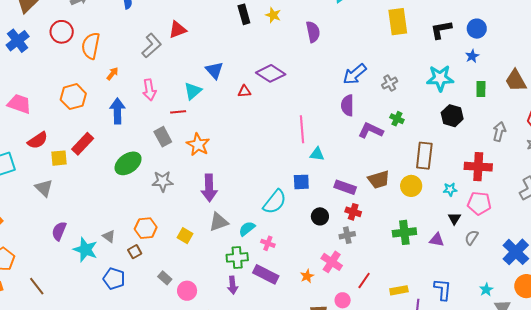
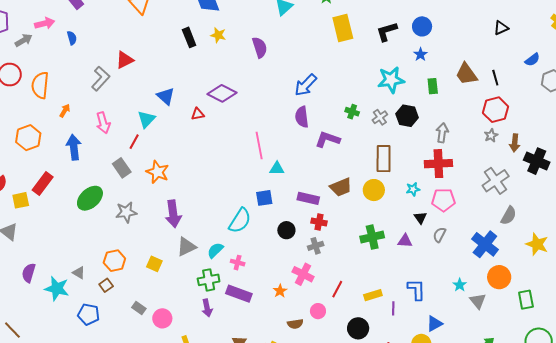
gray cross: (390, 83) -> (380, 117), moved
red line: (178, 112) -> (134, 142), turned -49
green cross: (397, 119) -> (352, 112), moved
gray arrow: (499, 132) -> (442, 133), moved

